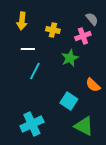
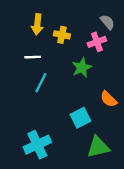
yellow arrow: (22, 21) -> (37, 24), moved
cyan square: (69, 101) -> (81, 118), turned 30
green triangle: (84, 126) -> (98, 147), turned -40

